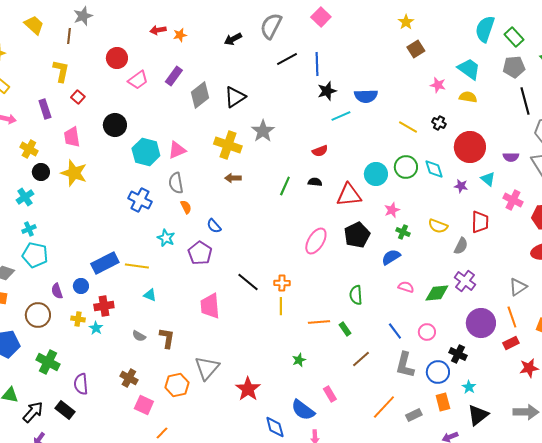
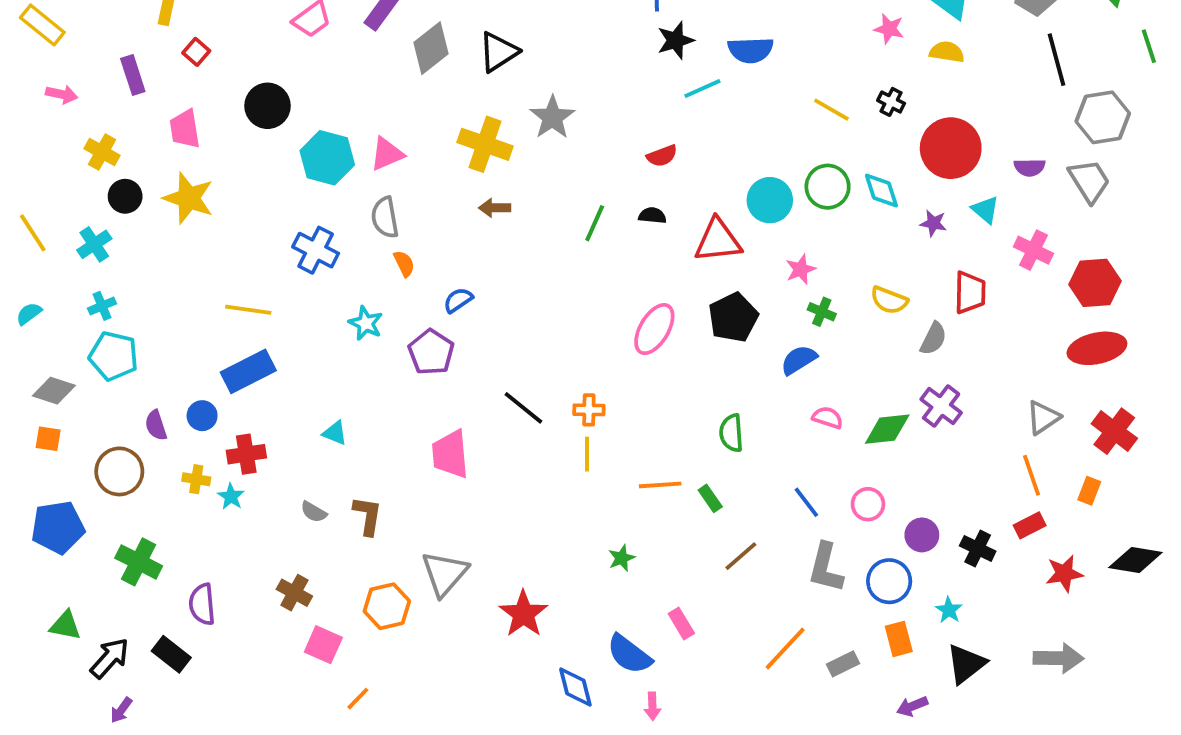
blue semicircle: (214, 226) -> (458, 300), turned 98
yellow line: (137, 266) -> (248, 310), moved
purple circle: (481, 323) -> (922, 535), moved, size x0.6
black cross: (458, 354) -> (978, 548), moved

